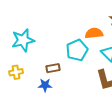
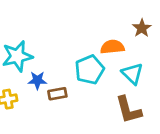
blue star: (45, 85) -> (37, 80), moved

